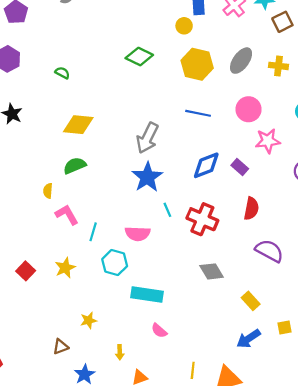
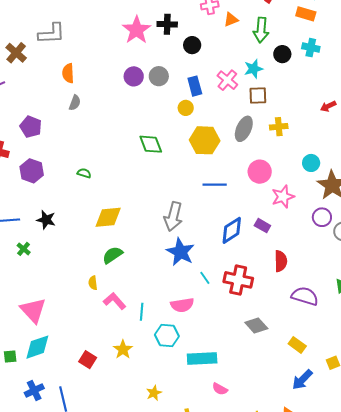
brown square: (282, 22) -> (258, 95), moved, turned 36
green diamond: (139, 57) -> (151, 144), turned 55

